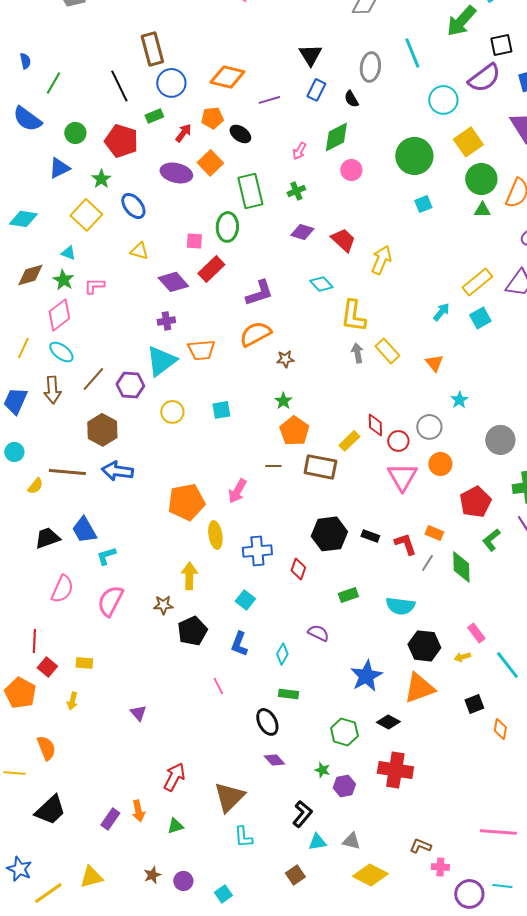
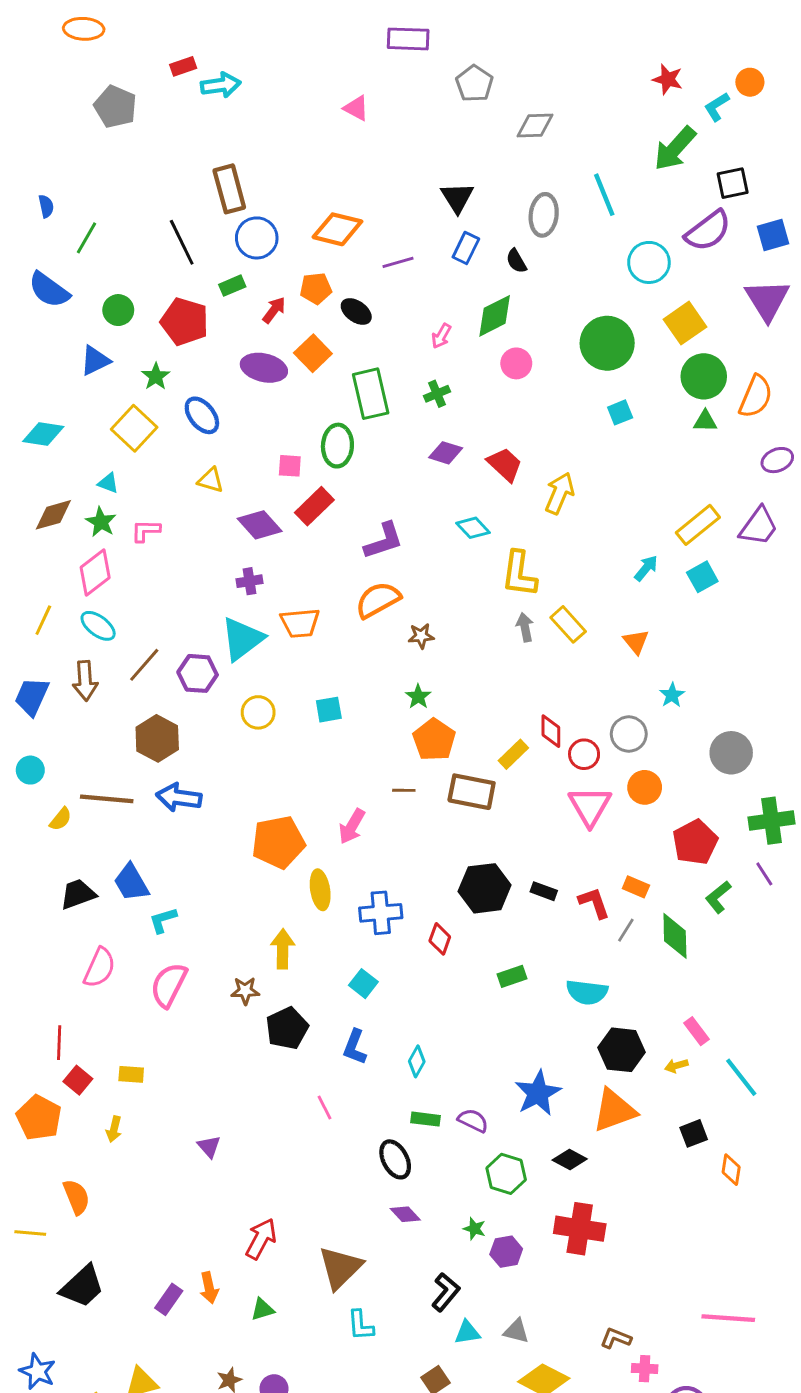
purple semicircle: (318, 633) -> (473, 1121), moved

